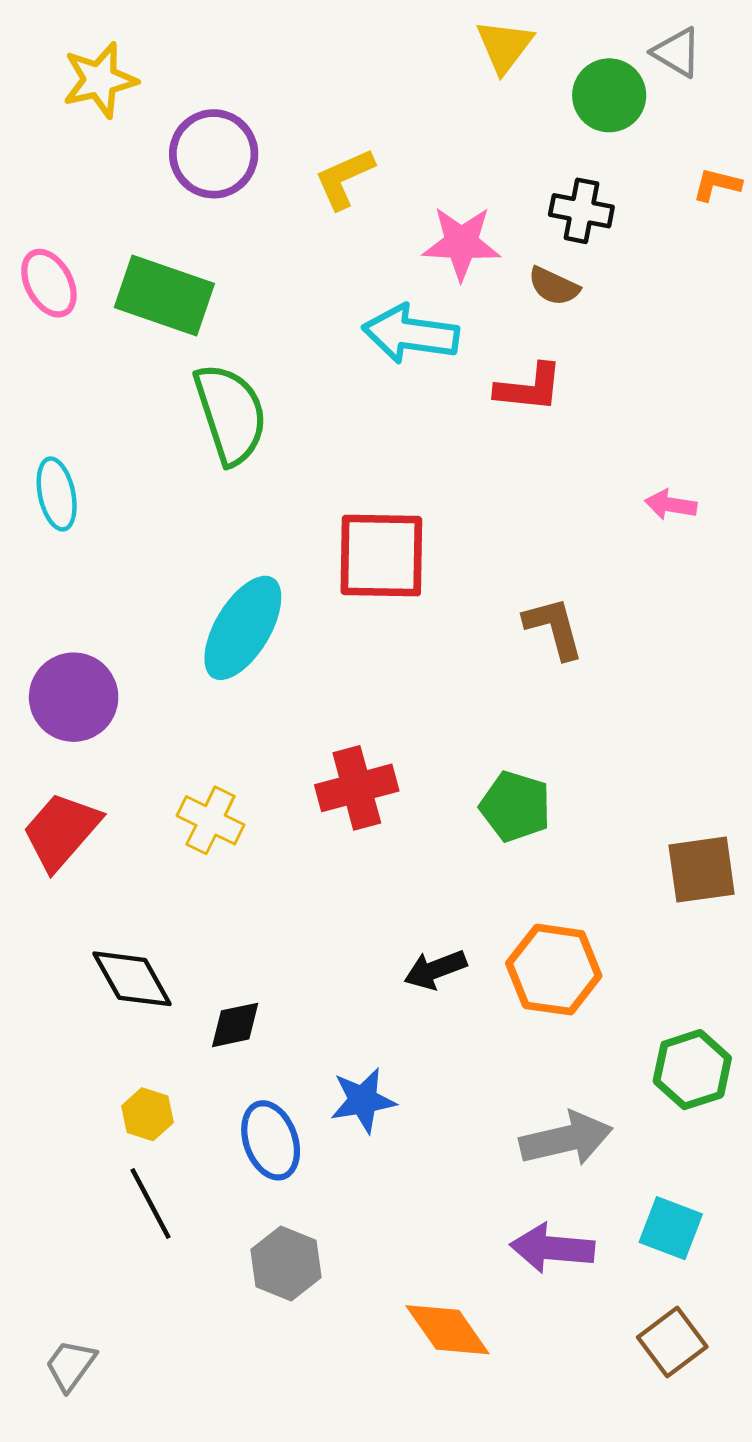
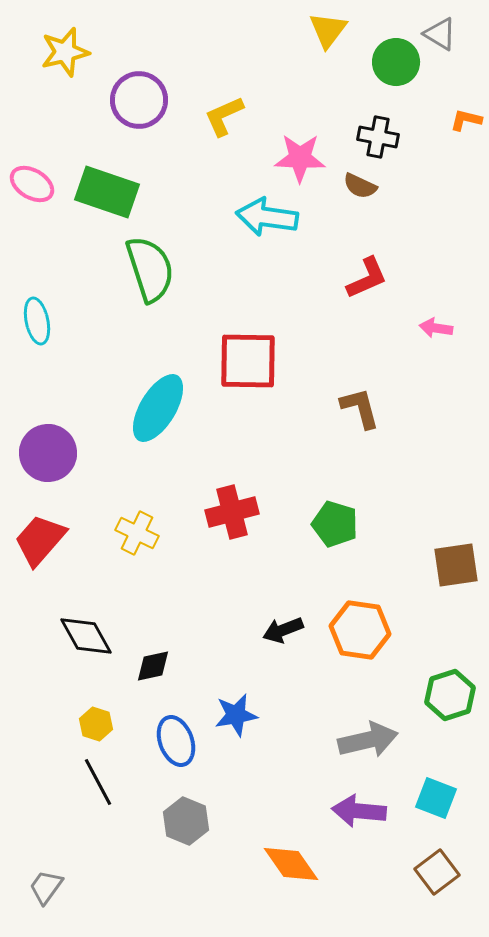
pink ellipse: (49, 283) -> (32, 184), turned -30
red L-shape: (529, 388) -> (367, 278), moved, turned -30

